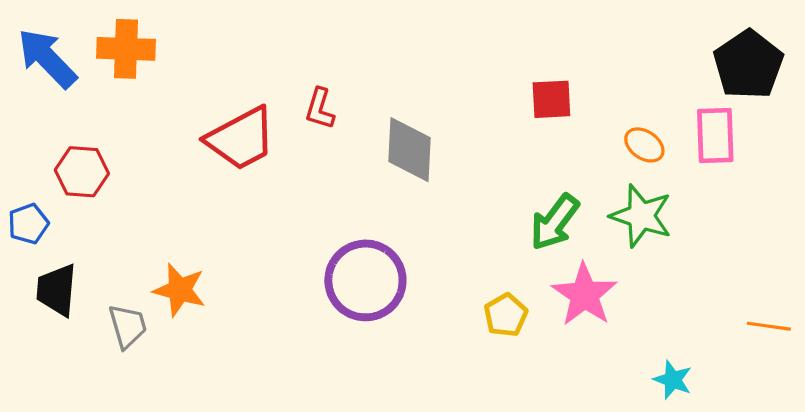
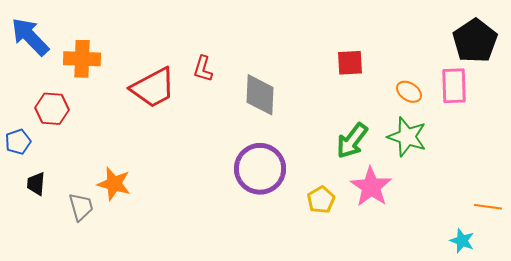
orange cross: (126, 49) -> (82, 59), moved
purple circle: (365, 280) -> (260, 169), moved
black trapezoid: (57, 290) -> (36, 184), size x0.7
cyan star: (673, 380) -> (462, 241), moved

